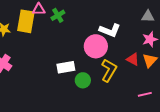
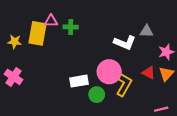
green cross: (58, 15) -> (71, 27), turned 32
gray triangle: (148, 16) -> (147, 31), moved
pink circle: (96, 46) -> (109, 72), moved

